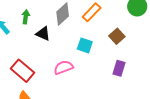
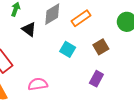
pink semicircle: (63, 67) -> (38, 84), moved

